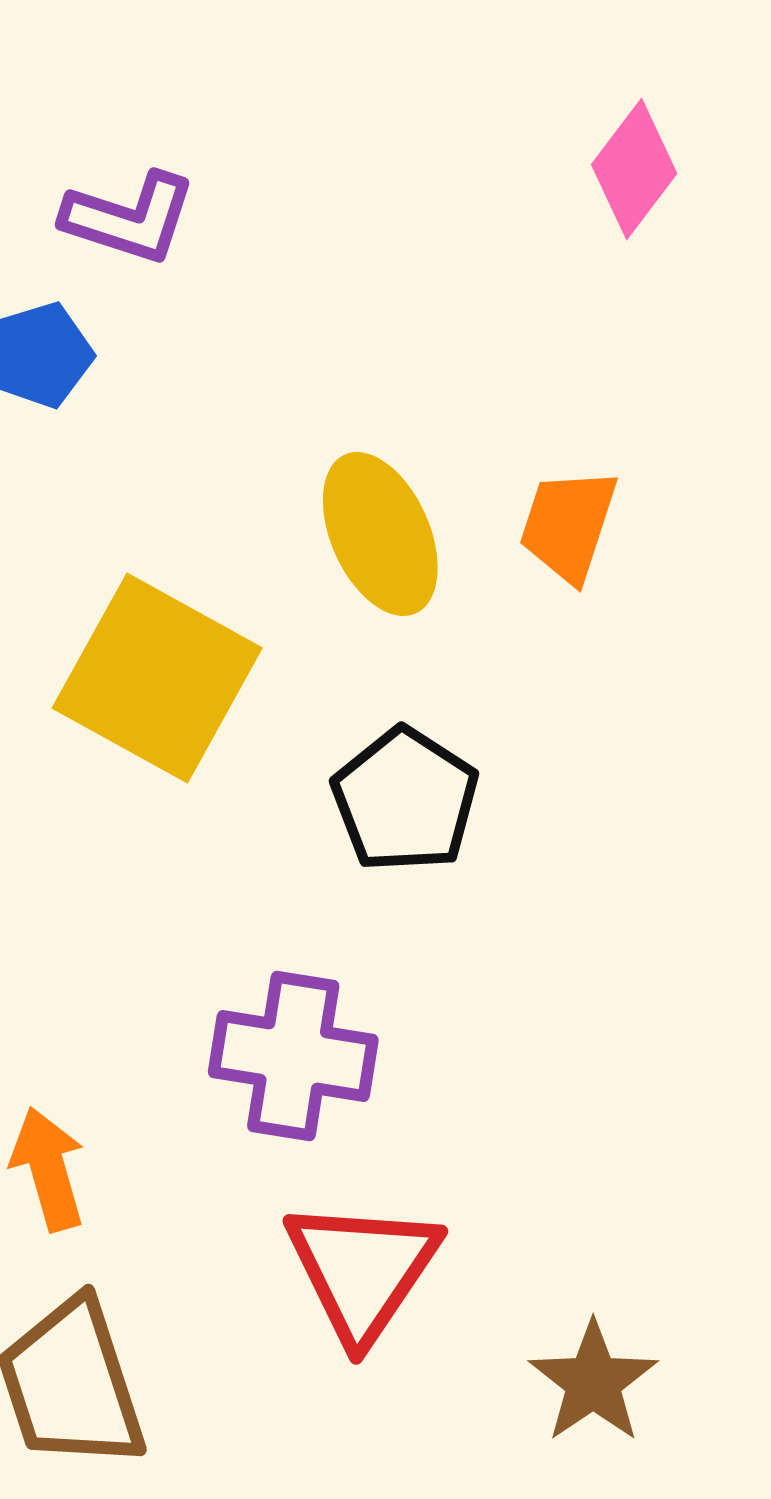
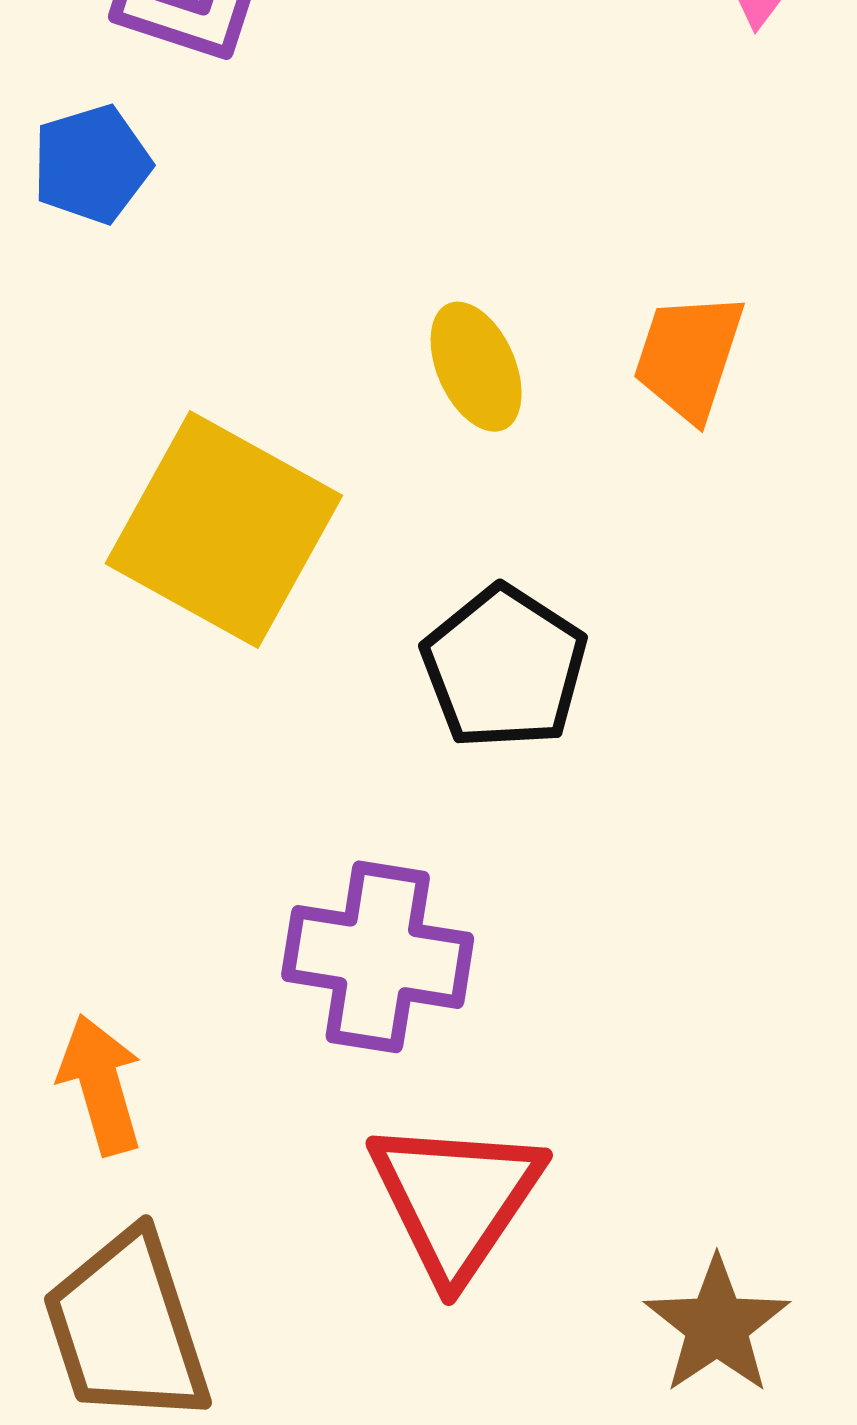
yellow ellipse: (380, 534) -> (476, 367), size x0.7

